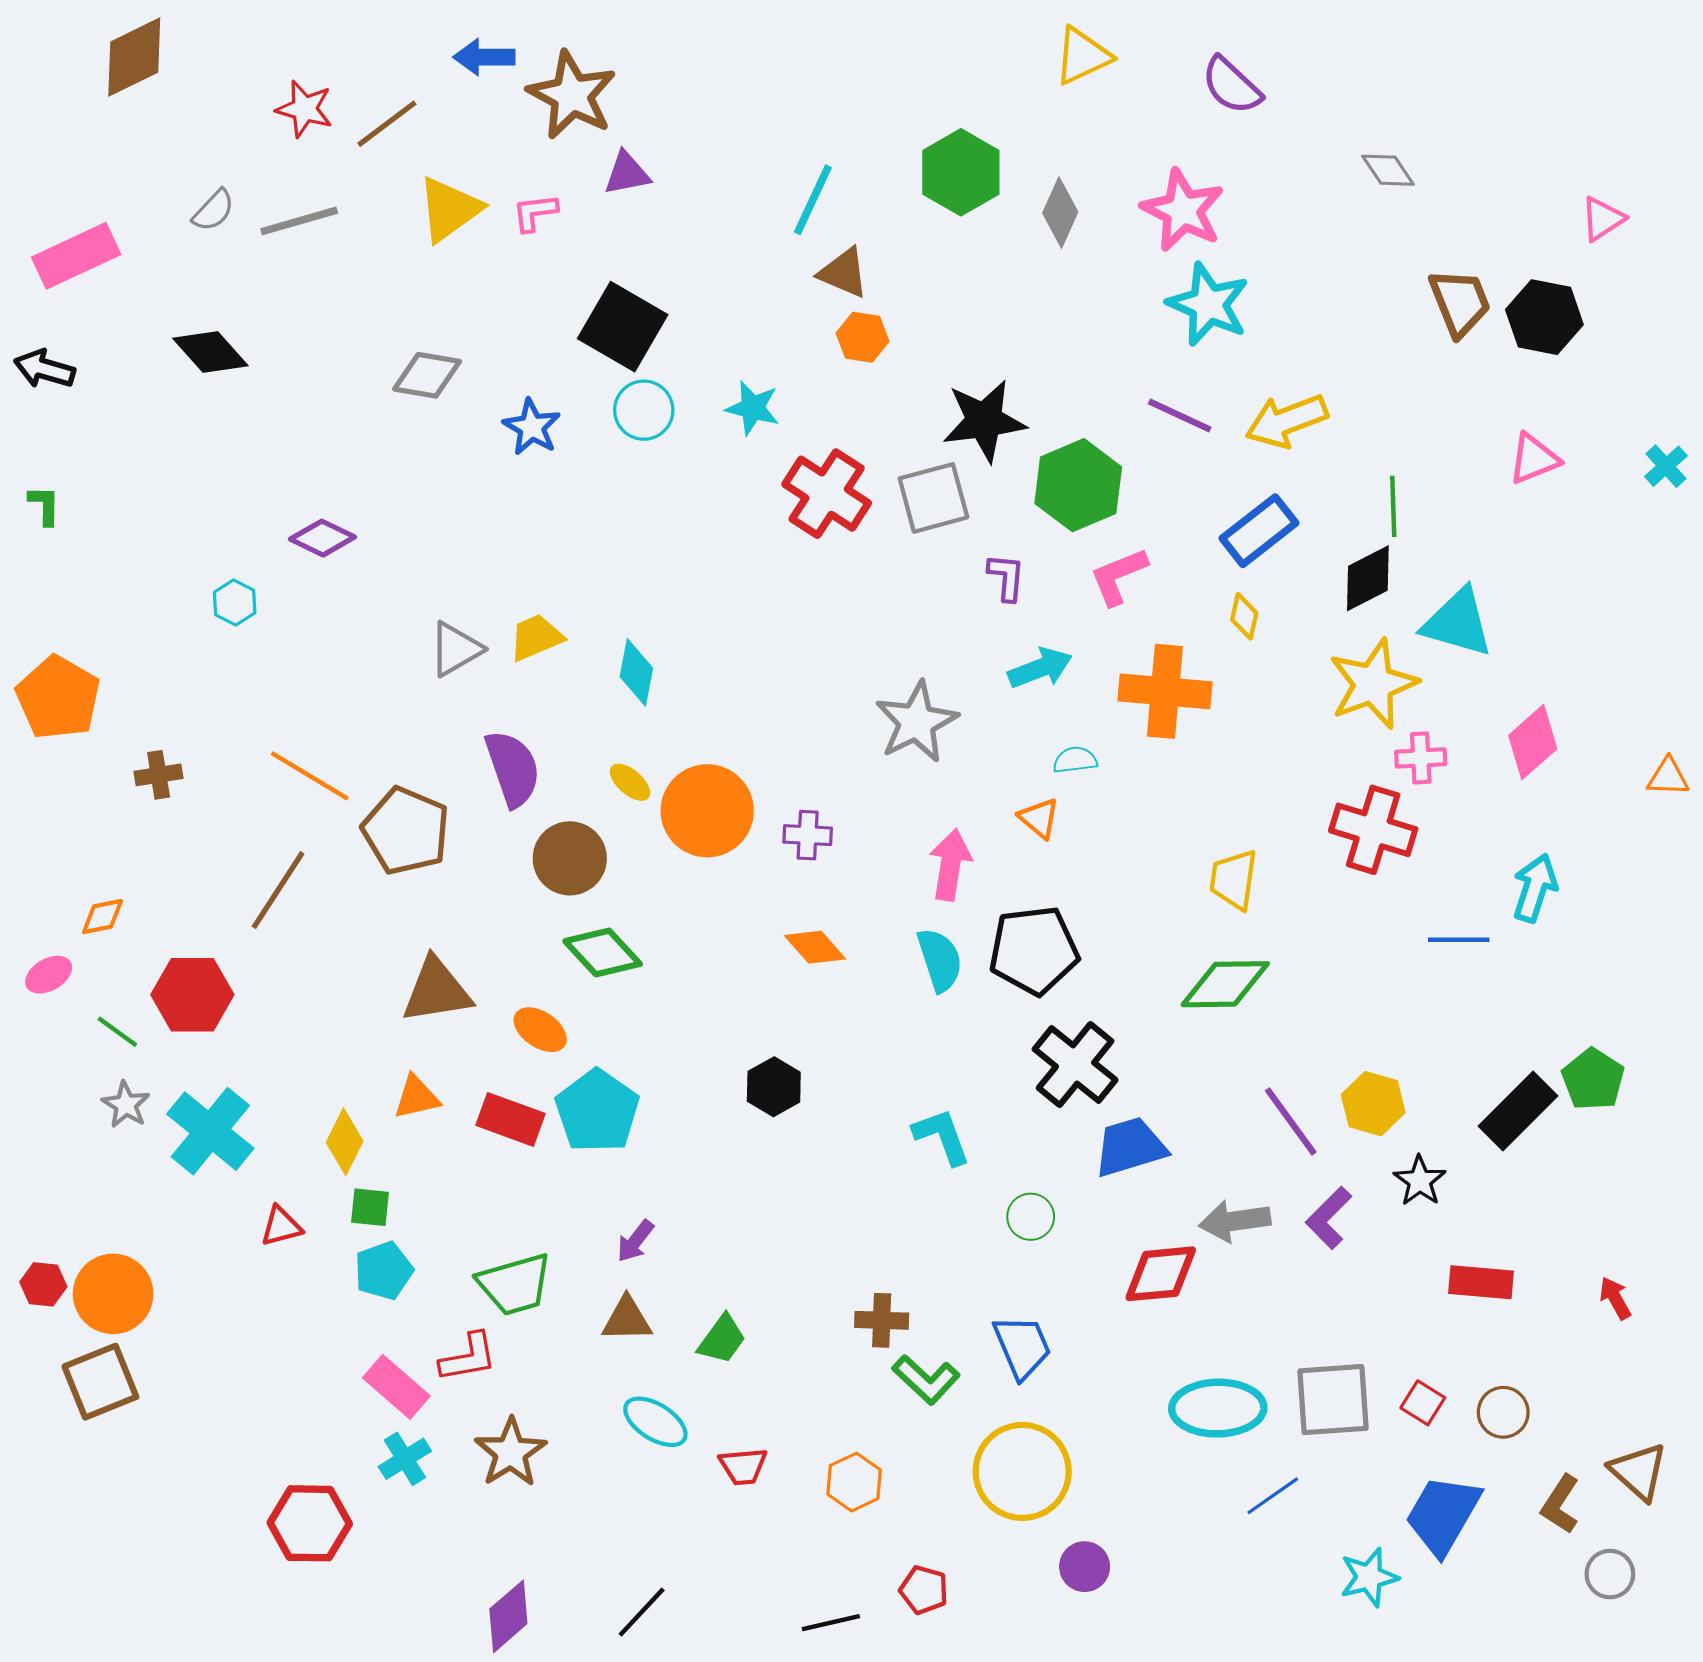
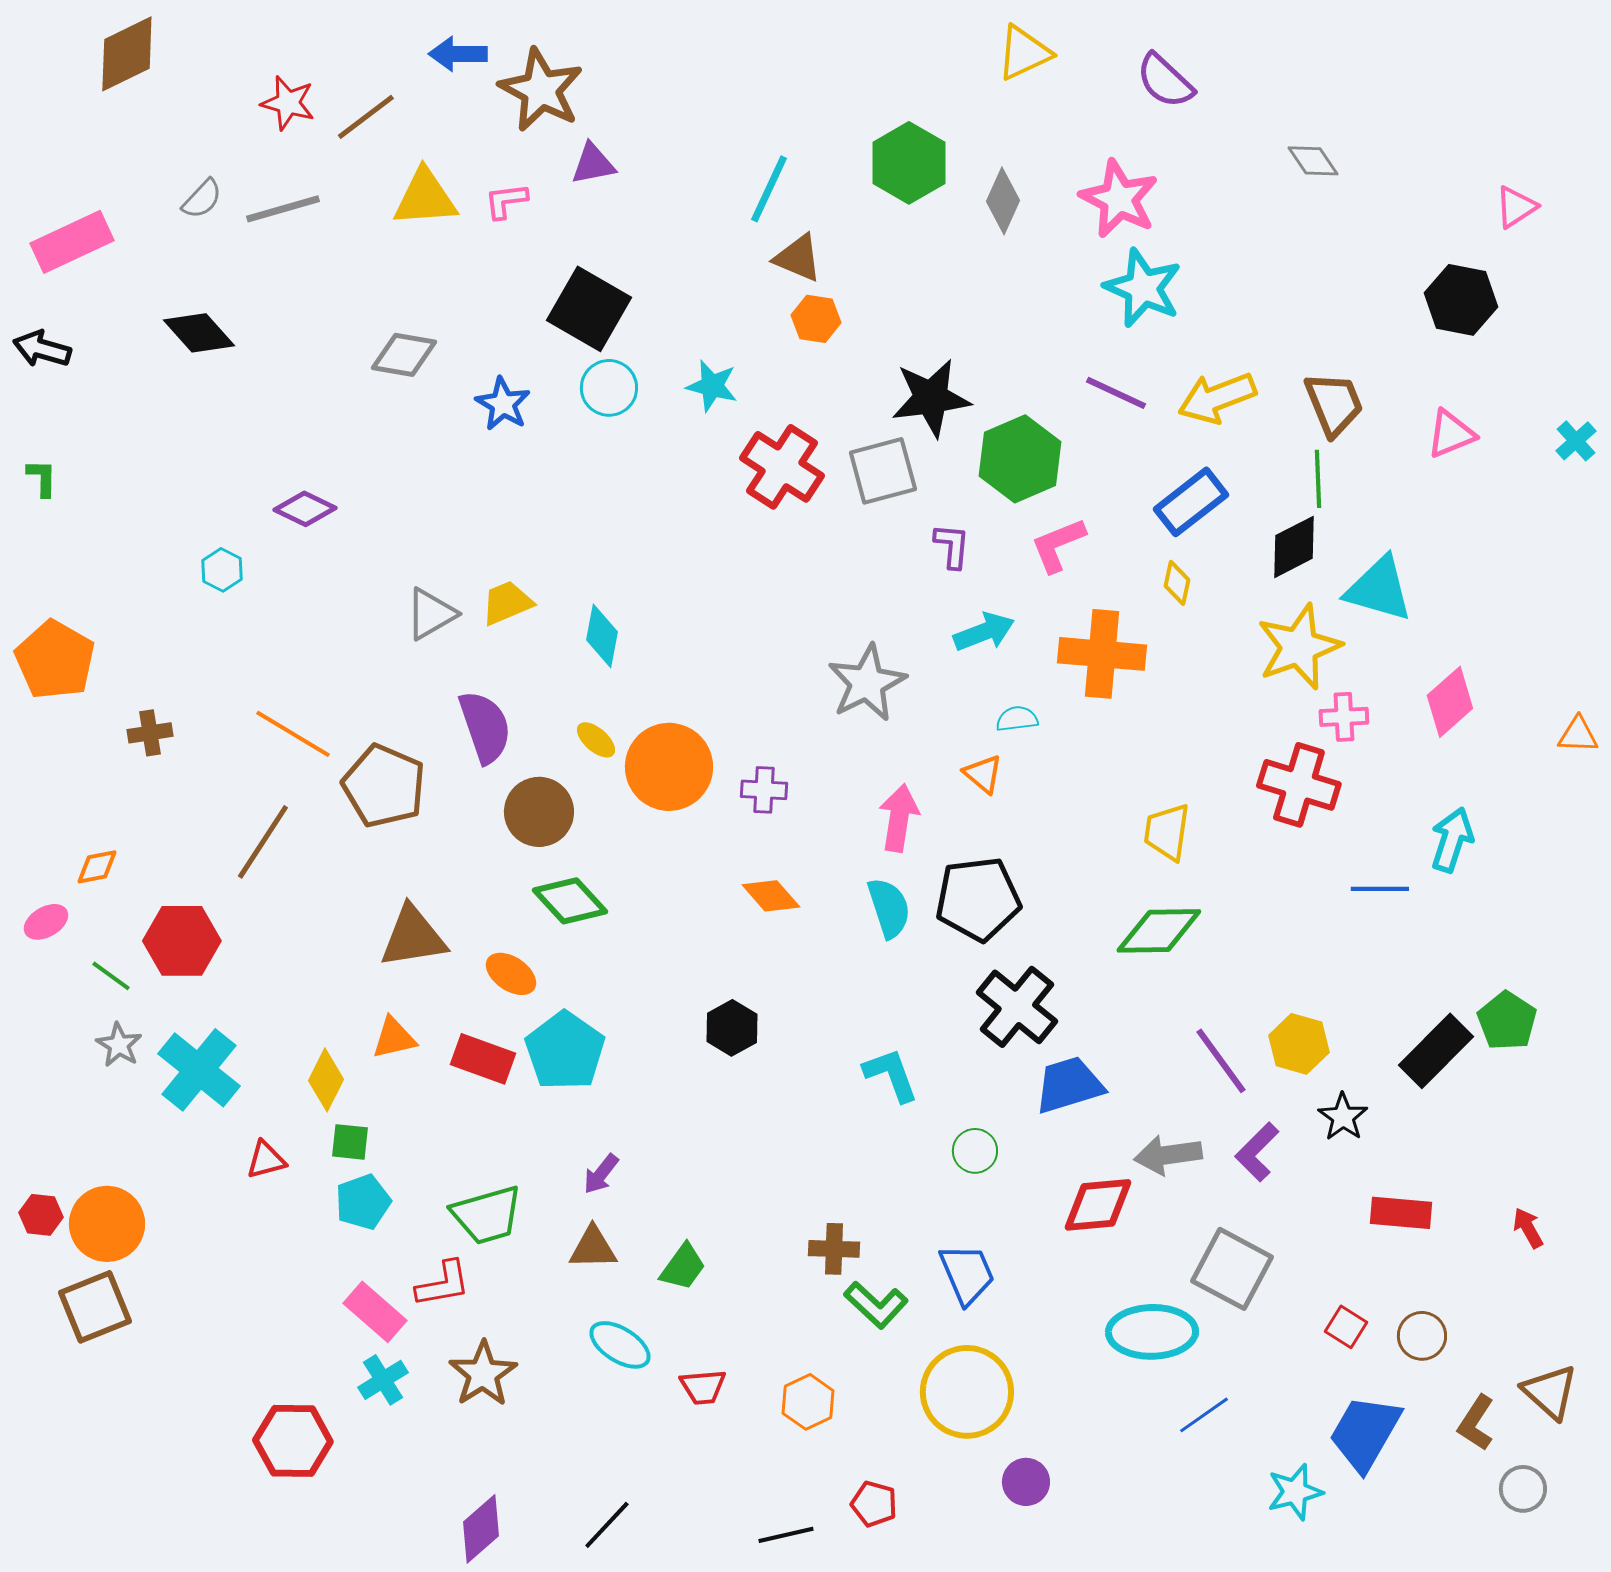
yellow triangle: (449, 209) -> (425, 198), turned 32
brown trapezoid: (1460, 302) -> (1334, 404), moved
gray square: (1333, 1400) -> (1232, 1269), moved, turned 32

